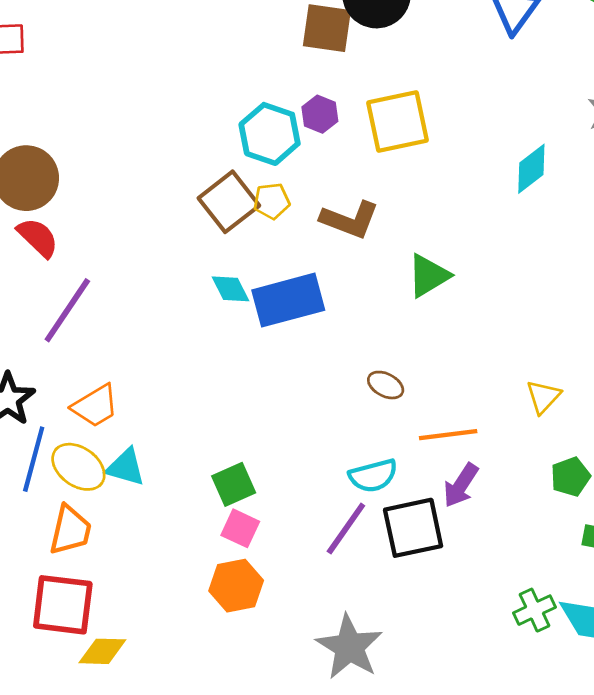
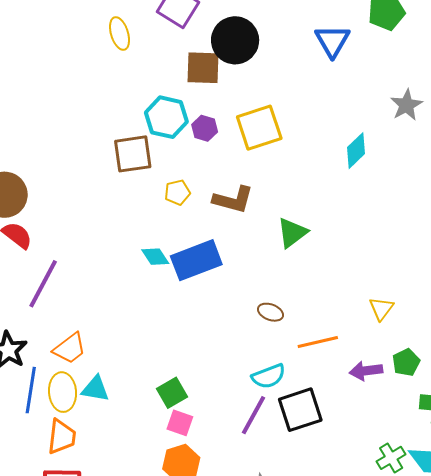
cyan hexagon: (270, 134) -> (166, 117), moved
brown square: (229, 202) -> (133, 154), moved, turned 36
yellow ellipse: (78, 467) -> (63, 392), turned 57
purple arrow: (461, 485) -> (366, 371), moved, turned 56

